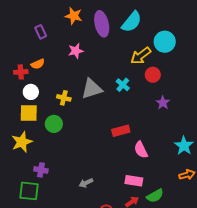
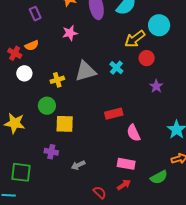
red cross: (21, 72) -> (15, 53), turned 32
yellow cross: (64, 98) -> (57, 80), turned -32
yellow square: (29, 113) -> (65, 124), moved
yellow star: (22, 142) -> (15, 123), turned 30
purple cross: (41, 170) -> (51, 152), moved
green semicircle: (155, 196) -> (159, 177), moved

